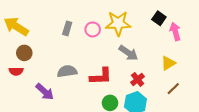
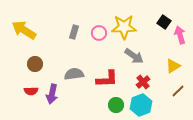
brown circle: (24, 53) -> (35, 64), moved
red semicircle: (16, 71) -> (31, 91), moved
purple arrow: (45, 92) -> (52, 94), turned 60

